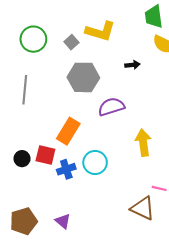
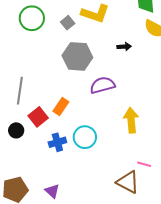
gray line: (25, 90) -> (20, 91), moved
orange rectangle: (68, 131) -> (61, 106), size x0.7
red square: (45, 155) -> (38, 117), moved, turned 36

